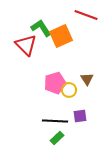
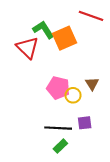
pink pentagon: (55, 83) -> (58, 88), turned 30

